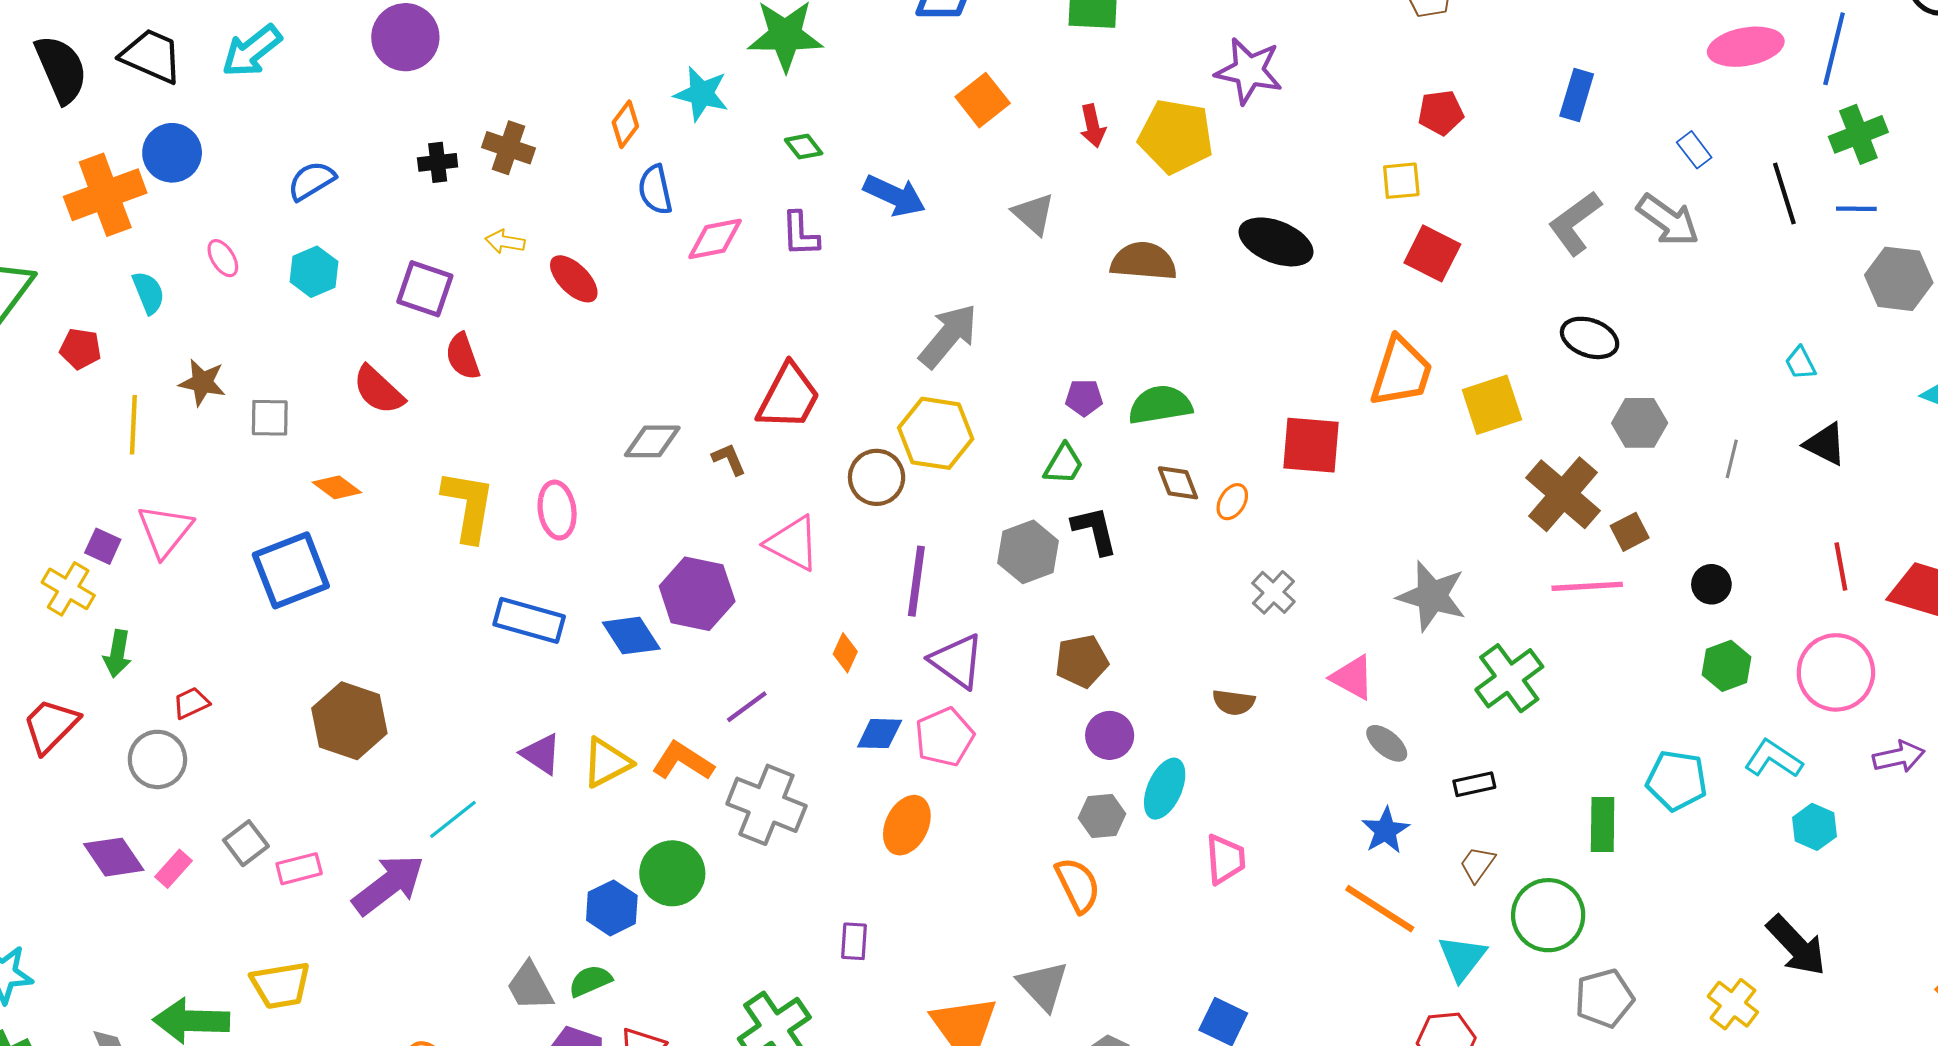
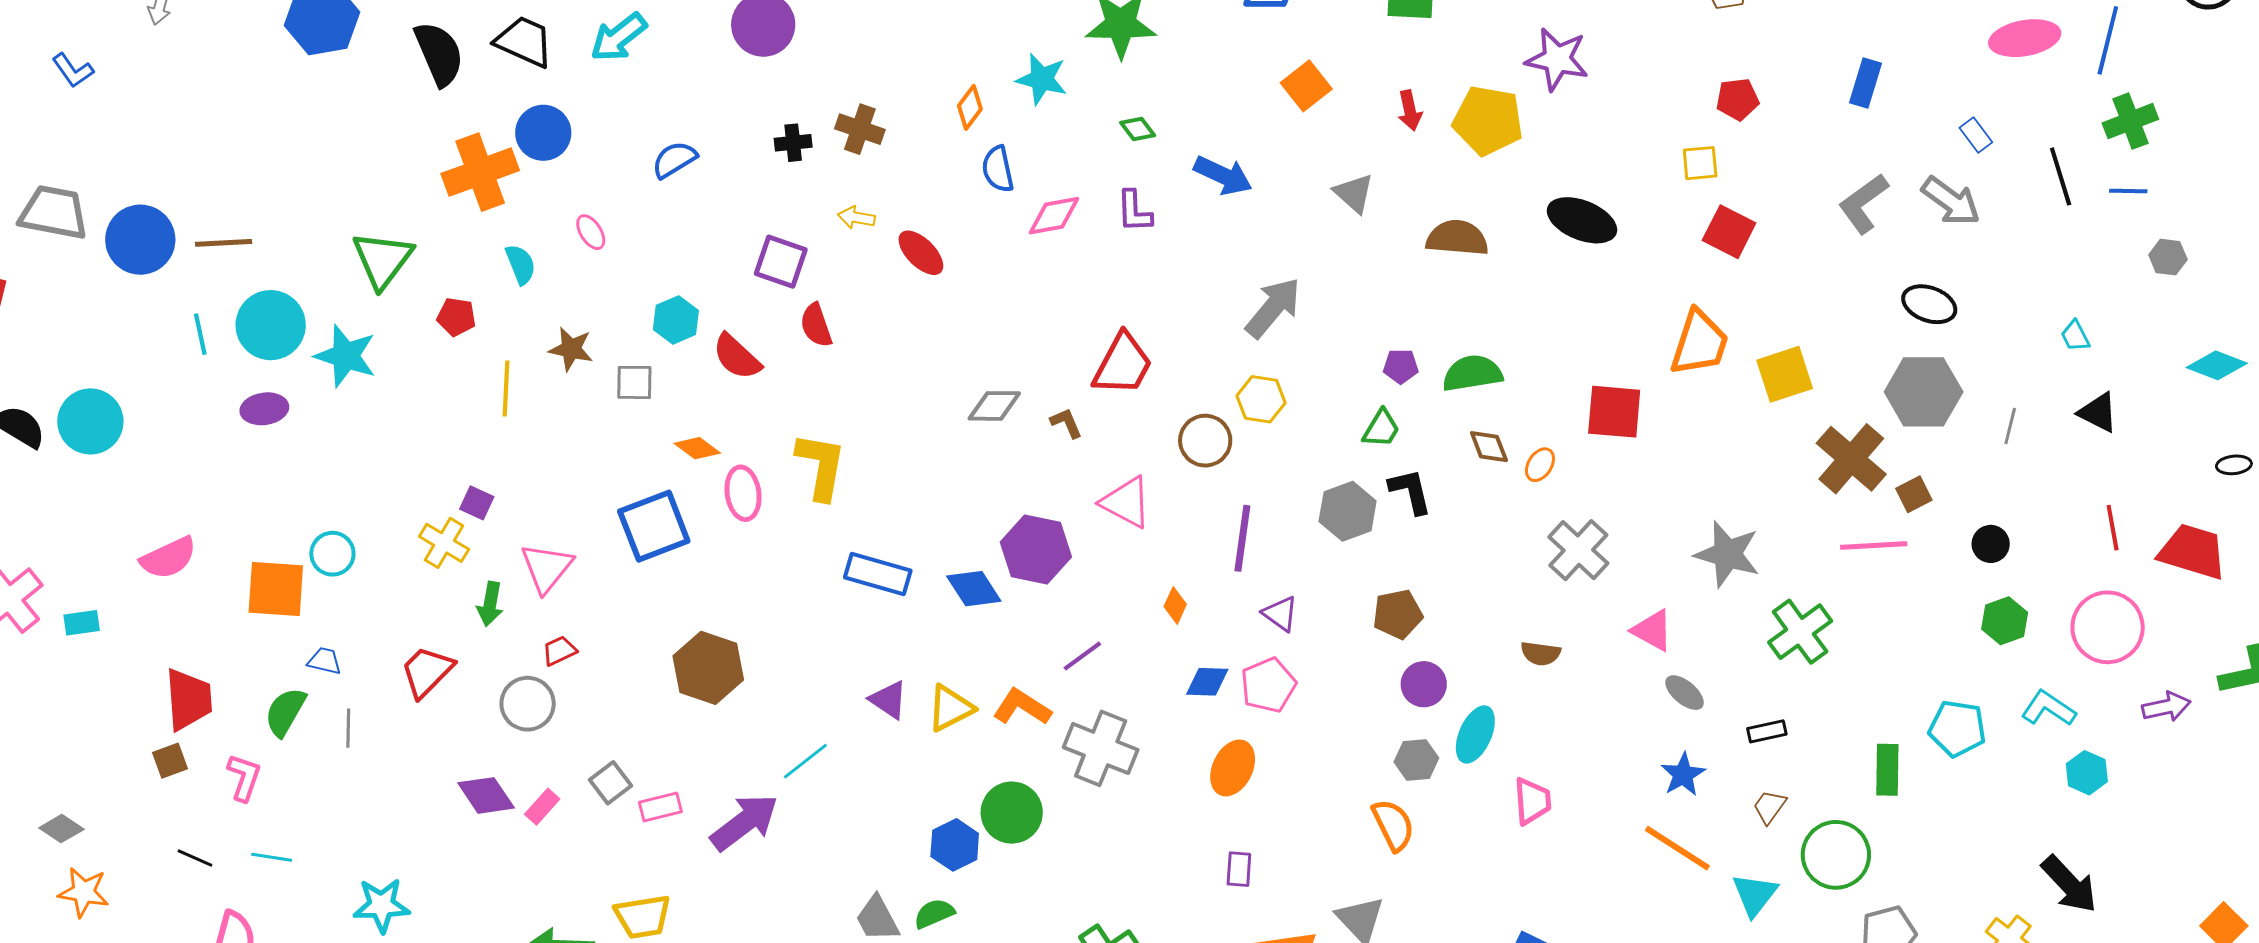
cyan hexagon: (314, 272) -> (676, 320), moved
gray hexagon: (1899, 279) -> (2168, 257), size x0.6
black ellipse: (1590, 338) -> (1929, 304), moved
gray hexagon: (1640, 423) -> (1924, 392), size x1.5
yellow hexagon: (936, 433) -> (1261, 399), size x0.7
pink ellipse: (557, 510) -> (743, 493), moved
pink triangle: (165, 531) -> (547, 568), moved
gray cross: (1273, 592) -> (1578, 550), size x1.5
purple triangle: (957, 661) -> (1280, 614), size x0.7
purple rectangle: (854, 941) -> (1239, 869), moved

